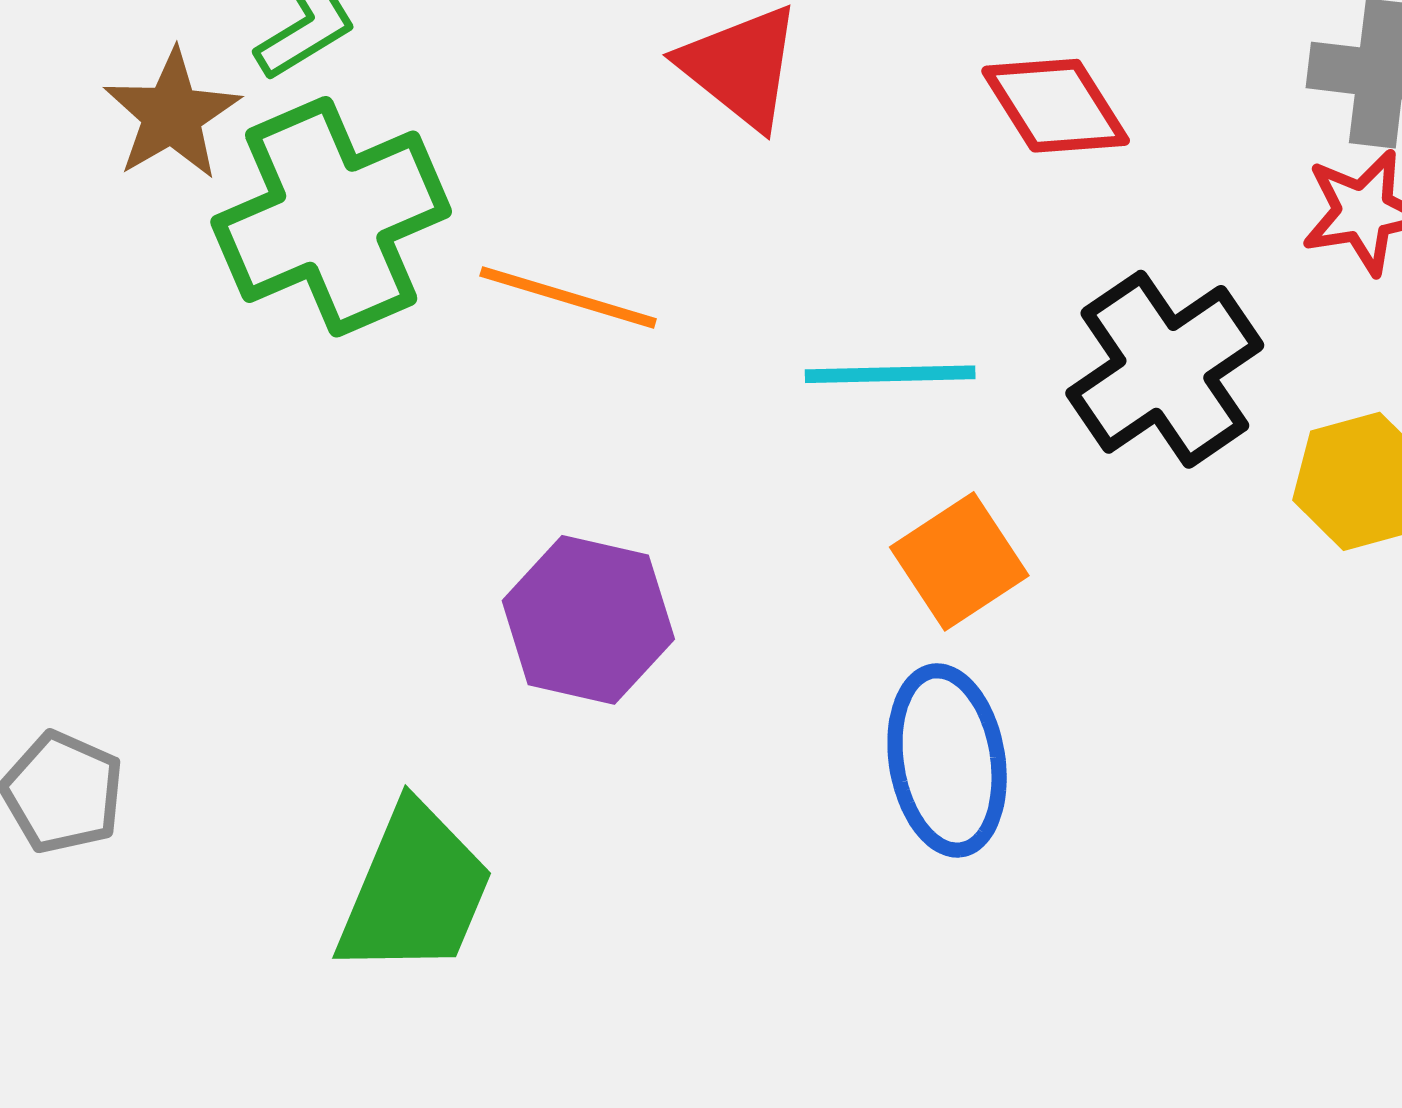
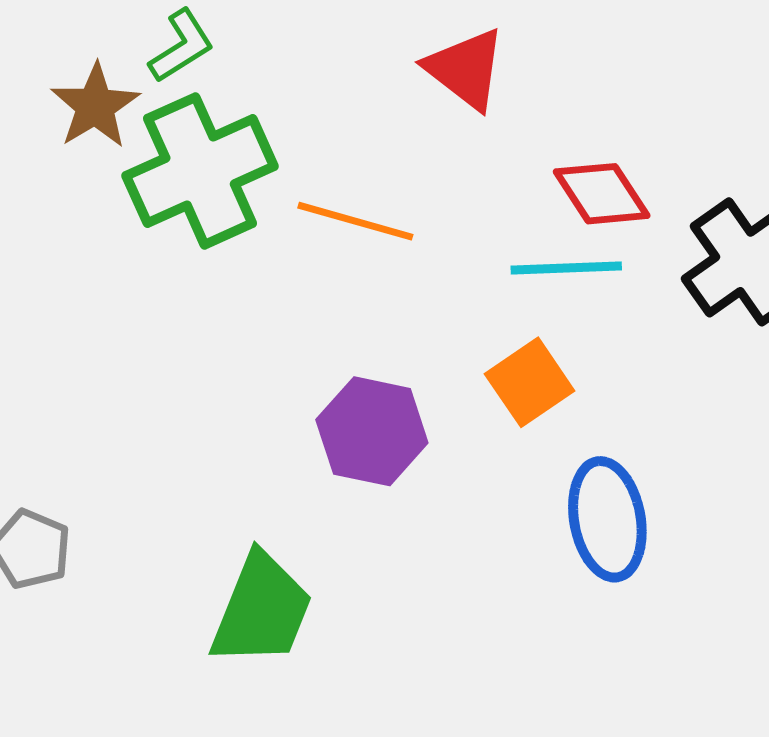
red diamond: (1056, 106) -> (602, 194), moved
orange square: (959, 561) -> (530, 382), moved

